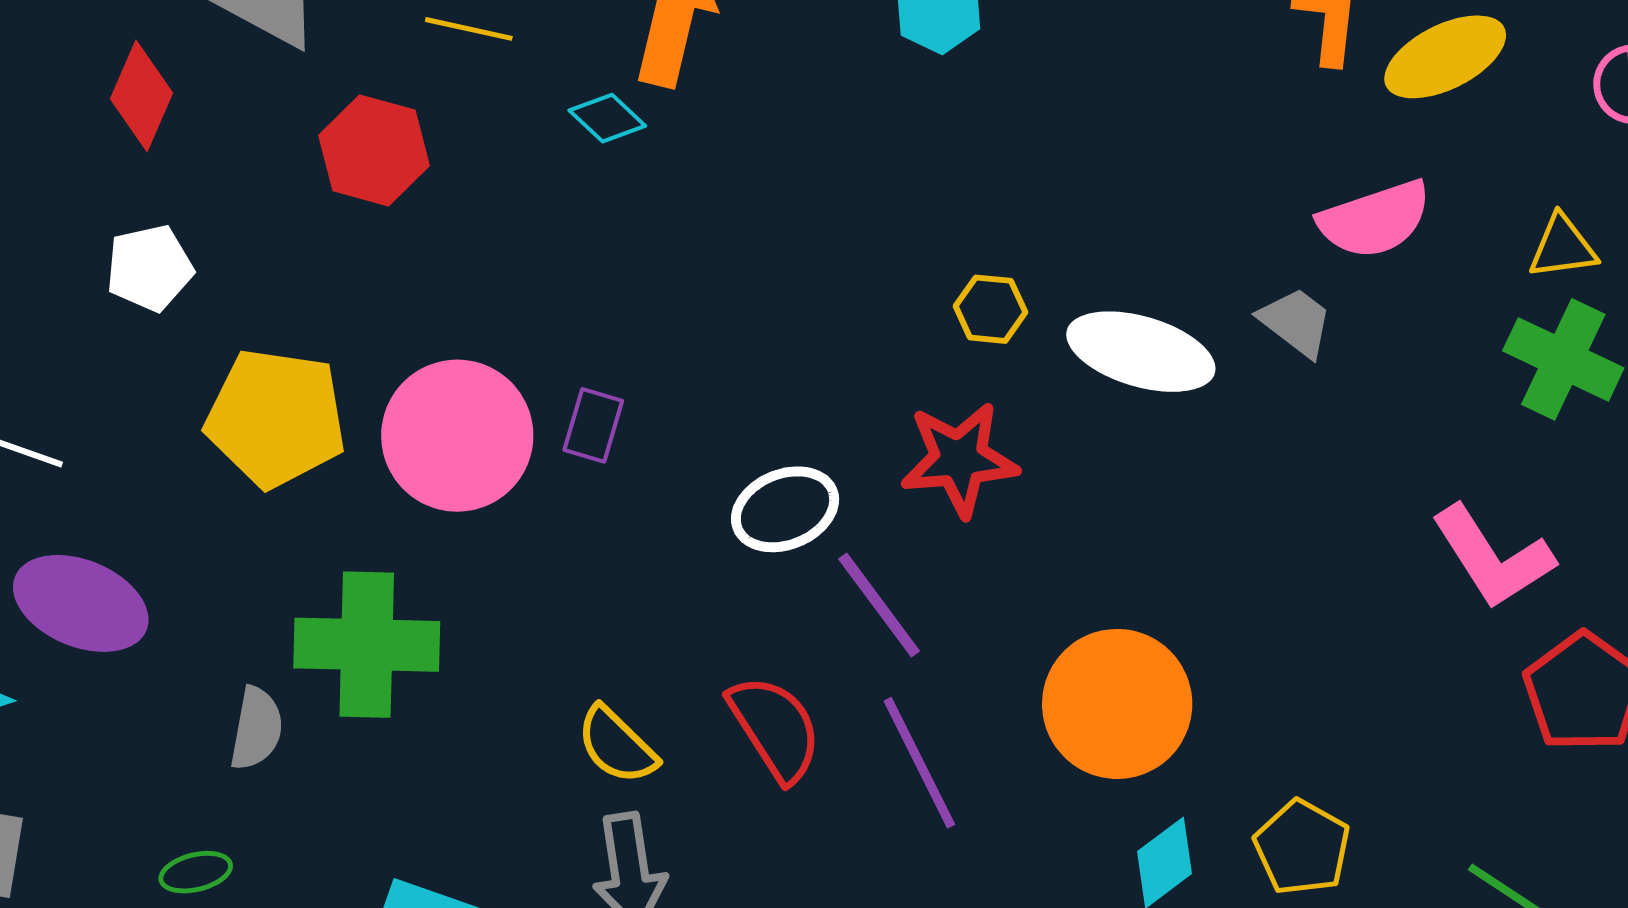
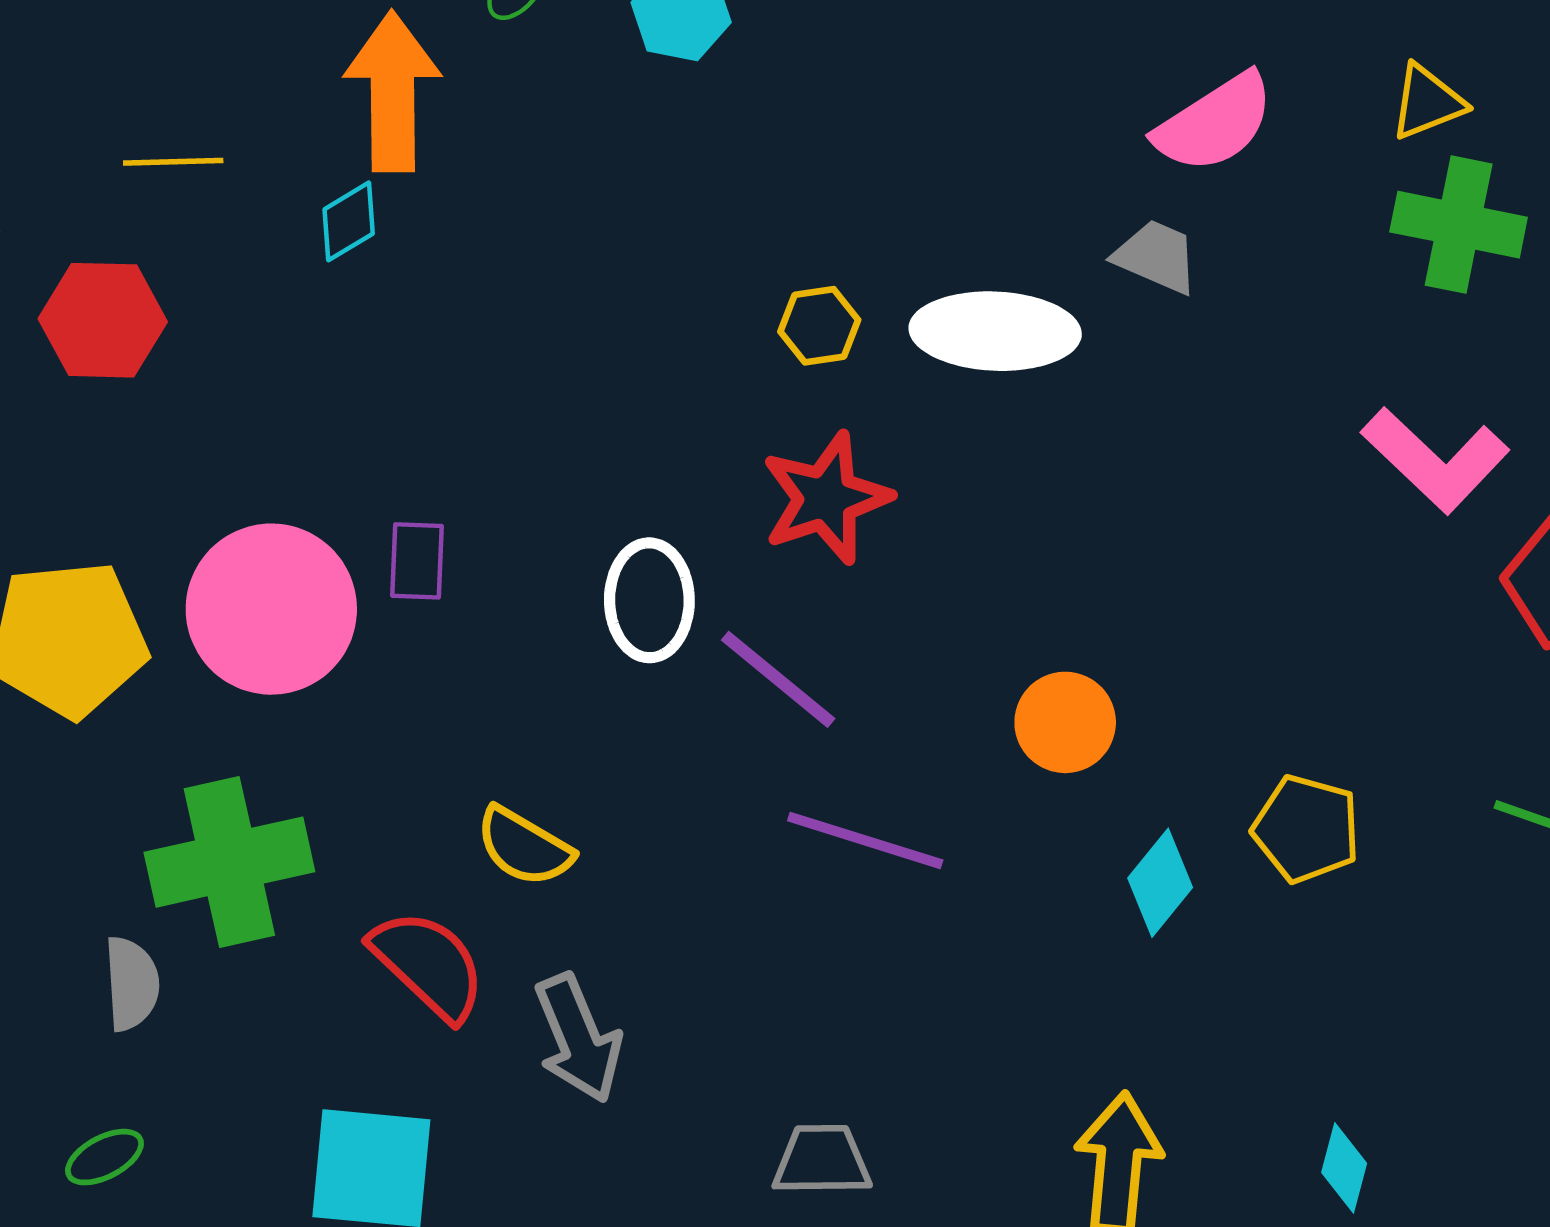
cyan diamond: (607, 118) -> (349, 221), turned -60
white ellipse: (785, 509) -> (649, 600), turned -54
orange circle: (1117, 704) -> (1065, 722), size x0.6
red semicircle: (775, 728) -> (428, 965), moved
yellow semicircle: (617, 745) -> (524, 847), moved
purple line: (919, 763) -> (865, 840), turned -32

